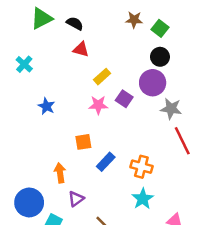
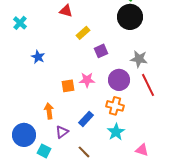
black circle: (160, 57) -> (130, 17), size x1.6
purple circle: (153, 83) -> (119, 80), moved
purple square: (124, 99) -> (101, 51), turned 32
pink star: (98, 105) -> (87, 80), moved
blue rectangle: (106, 162) -> (86, 119), moved

